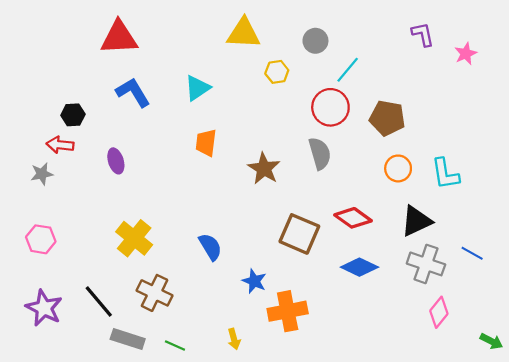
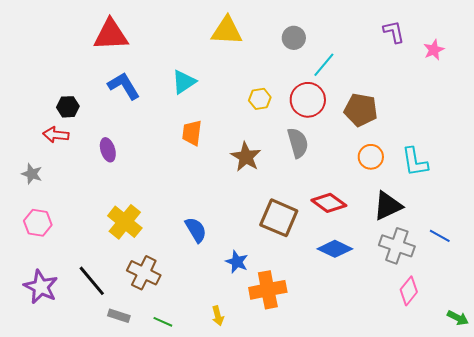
yellow hexagon: (277, 72) -> (260, 99), moved
gray star: (42, 174) -> (32, 174), moved, turned 30
gray rectangle: (128, 339) -> (119, 316), size x0.7

